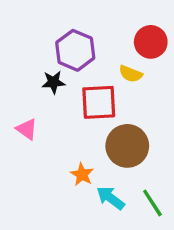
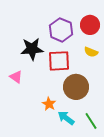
purple hexagon: (75, 50) -> (61, 30), moved
yellow semicircle: (131, 74) -> (91, 52), moved
black star: (53, 82) -> (32, 49), size x1.6

